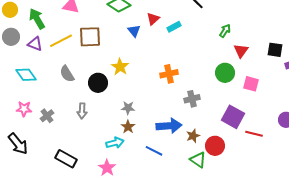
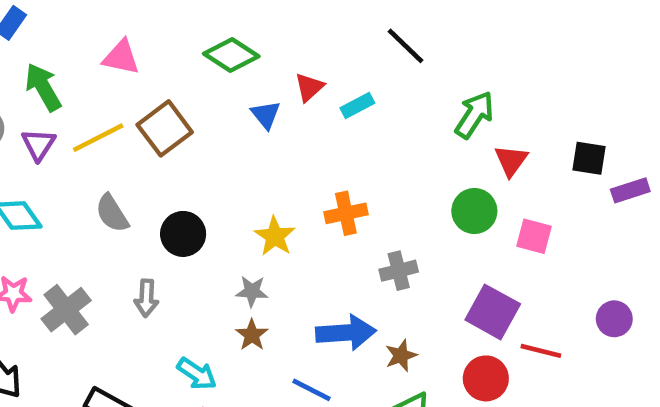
green arrow: (225, 31) -> (474, 115), size x1.5
brown square: (90, 37) -> (165, 128), turned -35
purple triangle: (35, 44) -> (39, 144), turned 42
yellow star: (120, 67) -> (275, 236), moved
gray cross: (47, 116) -> (66, 310), size x1.5
cyan arrow: (115, 143) -> (197, 374), moved, turned 48
red circle: (215, 146) -> (486, 378), moved

